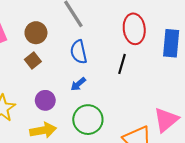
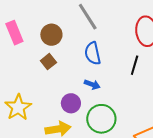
blue arrow: (78, 84) -> (92, 85), turned -119
purple circle: (45, 100) -> (71, 103), moved

